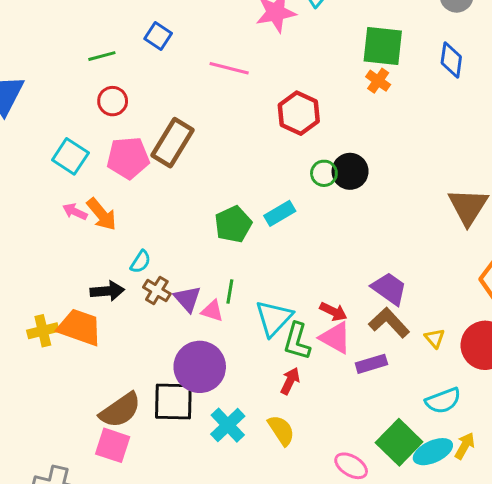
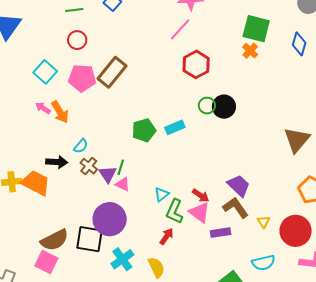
pink line: (229, 68) -> (180, 29), moved, turned -70
green line: (230, 291) -> (121, 167), moved
cyan triangle: (274, 318) -> (162, 194), size x0.6

